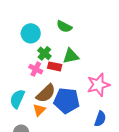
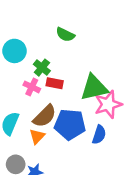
cyan circle: (31, 33) -> (15, 51), moved
green triangle: (71, 56) -> (94, 88), moved, size x1.4
blue semicircle: (100, 119) -> (99, 135), moved

